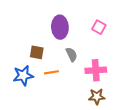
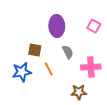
orange line: (52, 72) -> (49, 69), turned 72
brown star: (97, 97) -> (79, 92), moved

